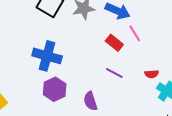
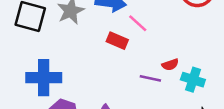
purple line: (114, 73) -> (150, 78), moved

